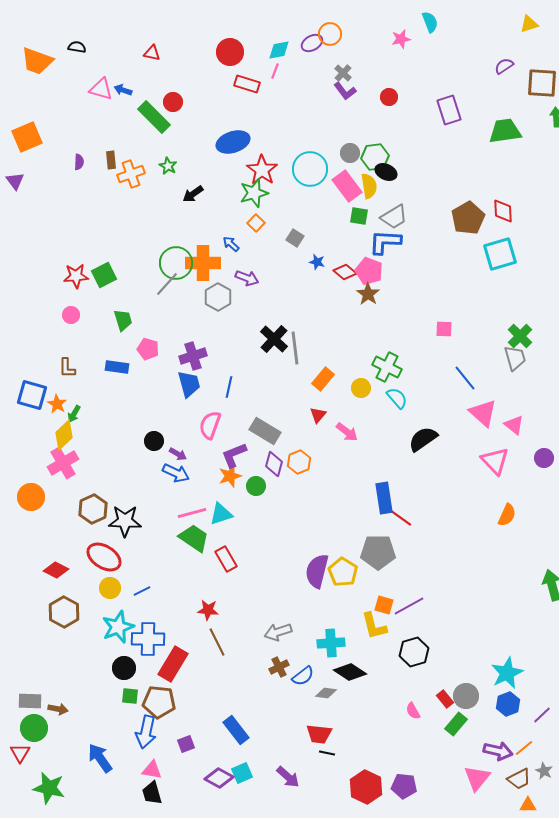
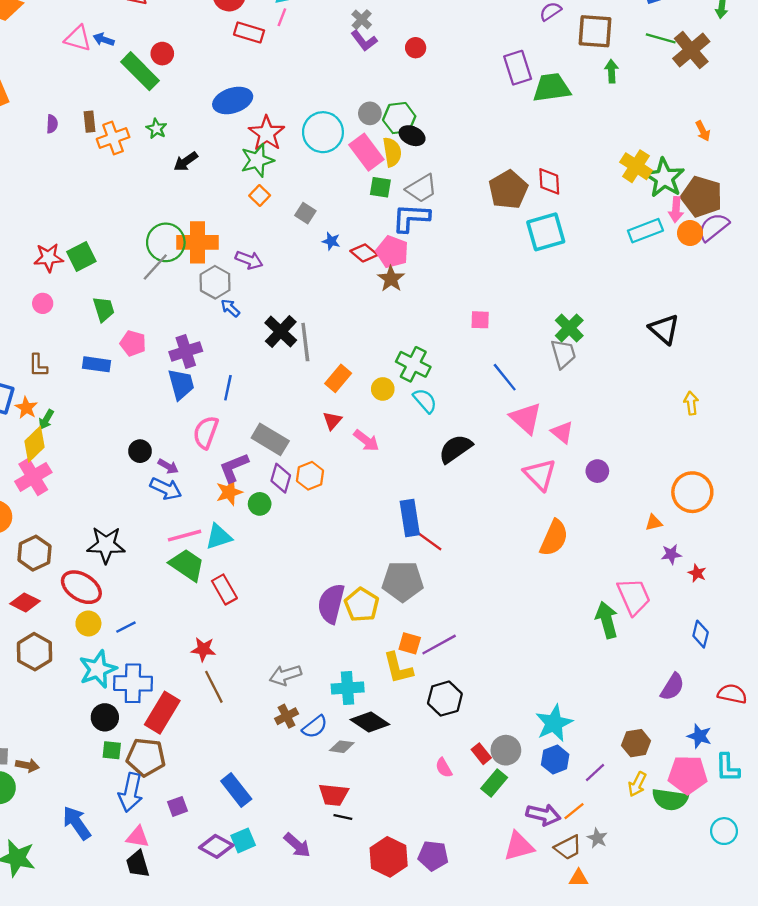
purple rectangle: (449, 110) -> (518, 68), moved
blue arrow: (231, 244) -> (230, 308), moved
brown hexagon: (93, 509) -> (34, 553), moved
orange semicircle: (507, 515) -> (554, 538), size x1.4
pink triangle: (477, 778) -> (519, 846), turned 36

